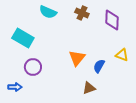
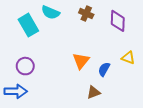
cyan rectangle: (23, 38) -> (28, 25), moved, turned 30
purple circle: (33, 67) -> (25, 66), moved
blue arrow: (15, 87) -> (16, 91), size x1.5

